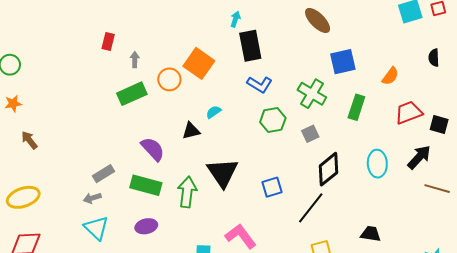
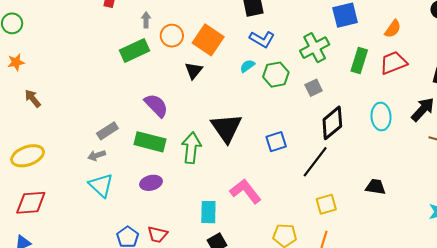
gray arrow: (135, 60) -> (146, 20), moved
orange square: (199, 63) -> (208, 40), moved
green cross: (312, 94) -> (315, 48), turned 32
cyan semicircle: (214, 112) -> (247, 66), moved
red trapezoid: (409, 113) -> (393, 63), moved
black triangle: (191, 131) -> (194, 71), moved, turned -36

